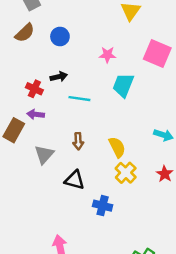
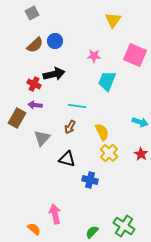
brown semicircle: (25, 33) -> (35, 45), moved
black arrow: (59, 77) -> (54, 74), size x1.5
cyan line: (79, 99) -> (77, 106), moved
brown arrow: (78, 141) -> (70, 127), turned 32

